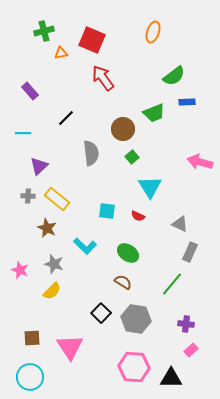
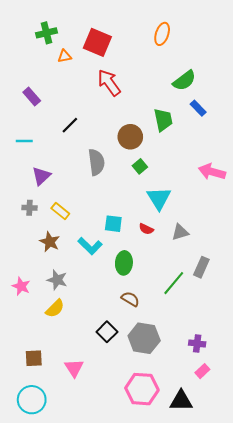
blue rectangle: (187, 102) -> (198, 108), turned 49
green trapezoid: (154, 113) -> (163, 120), turned -80
yellow rectangle: (57, 199) -> (60, 211), size x0.7
gray triangle: (180, 224) -> (180, 232), moved, turned -42
cyan L-shape: (85, 246) -> (90, 246), moved
green ellipse: (128, 253) -> (124, 263), moved, turned 60
green line: (172, 284) -> (174, 283), moved
pink triangle: (70, 347) -> (74, 368), size x0.7

